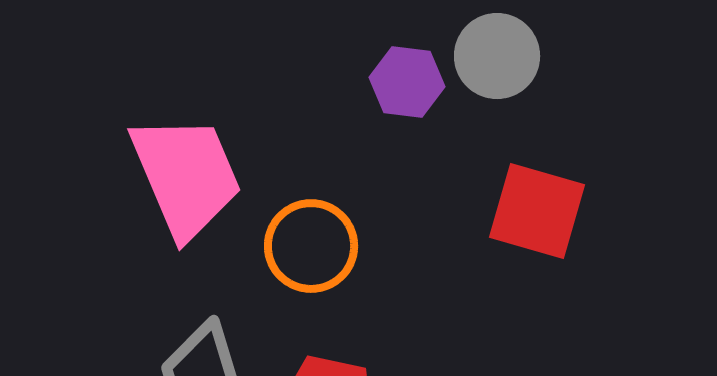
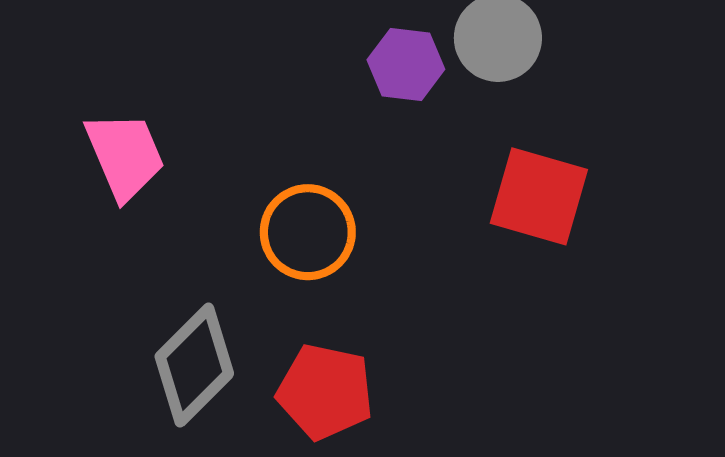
pink trapezoid: (186, 176) -> (125, 155), moved, size x0.7

